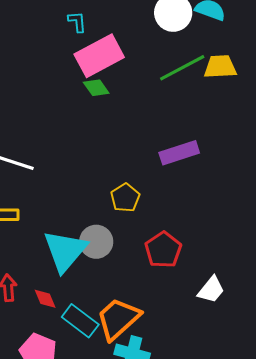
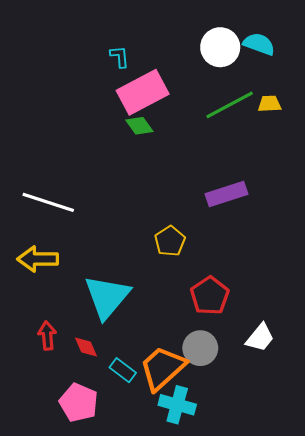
yellow trapezoid: (220, 67) -> (269, 104), size x0.7
gray circle: (96, 242) -> (200, 348), moved
cyan rectangle: (80, 321) -> (123, 370), size x0.7

